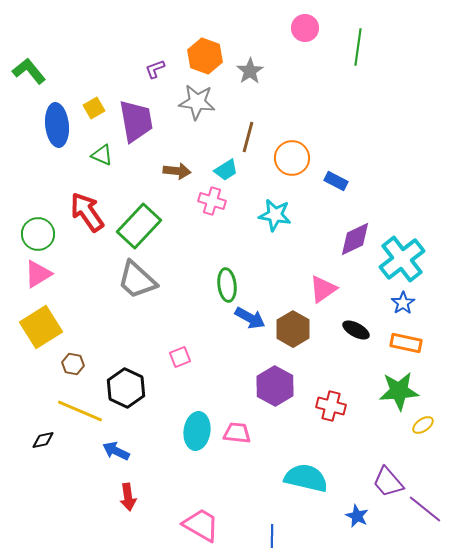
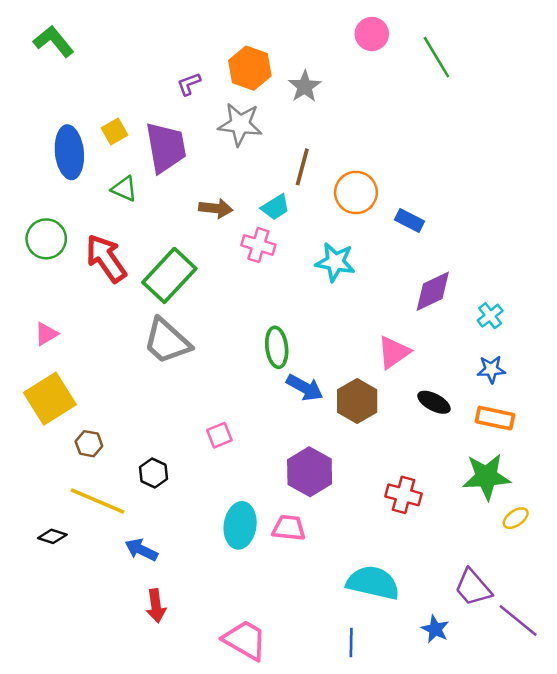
green line: (358, 47) -> (436, 57), turned -39
green L-shape: (29, 71) -> (54, 41), moved
green circle: (38, 234) -> (46, 239), moved
cyan cross: (402, 259) -> (490, 316), size x0.5
pink triangle: (38, 274) -> (46, 334), size x0.7
blue star: (403, 303) -> (491, 369), turned 30
purple hexagon: (275, 386) -> (310, 472), moved
black hexagon: (126, 388) -> (154, 473), size x0.6
black diamond: (43, 440) -> (52, 536), turned 30
blue line: (272, 536) -> (351, 642), moved

